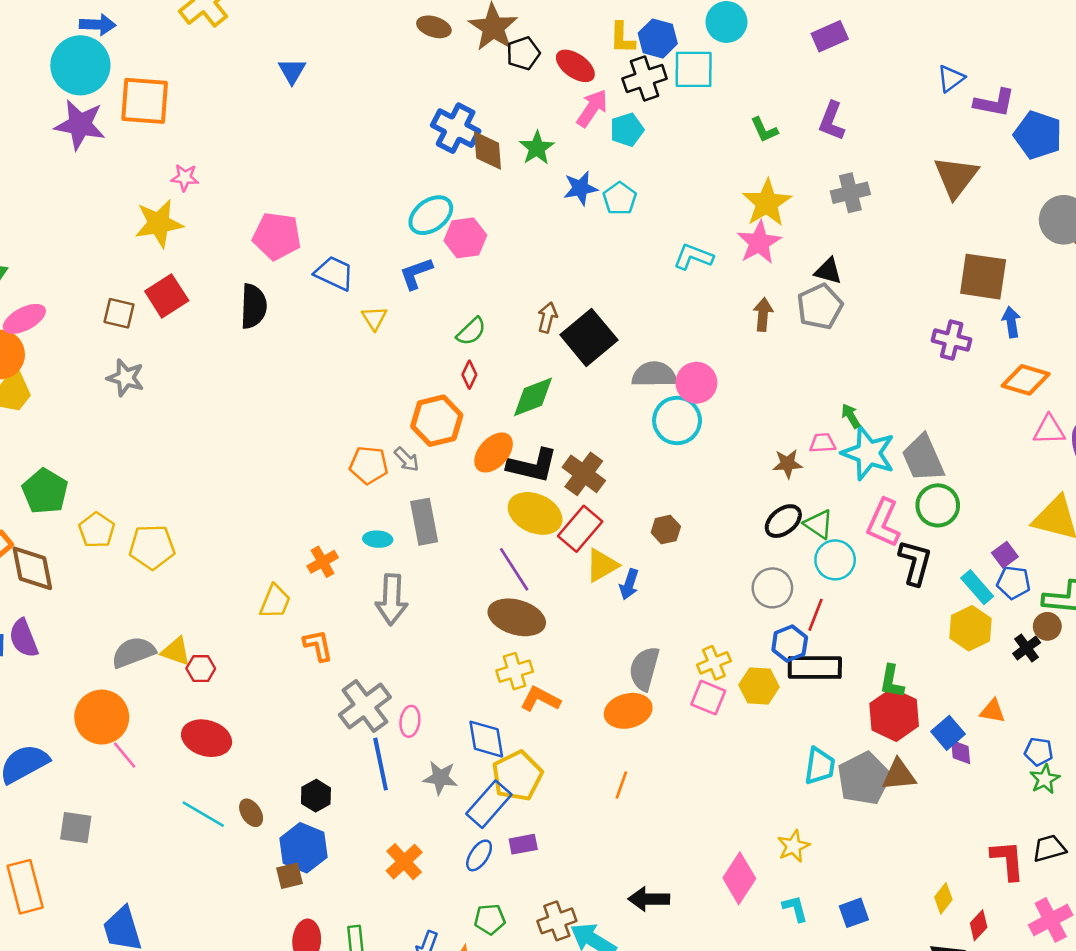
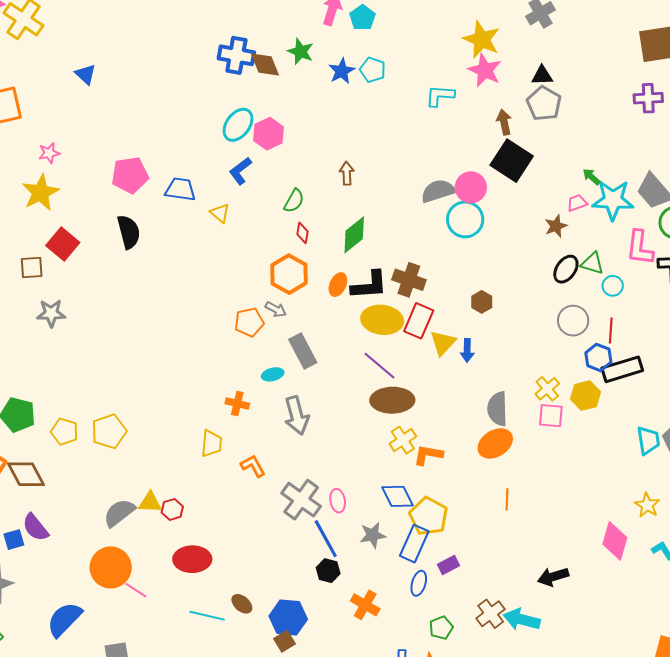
blue triangle: (292, 71) -> (86, 74), moved
black square: (589, 337) -> (512, 161), moved
orange ellipse: (494, 452) -> (338, 285), size x0.7
cyan circle: (835, 560) -> (613, 286), size x0.7
orange cross: (323, 562) -> (237, 404), turned -30
black hexagon: (316, 796) -> (328, 571), moved

